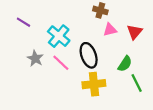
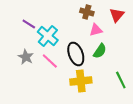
purple line: (23, 22) -> (29, 24), moved
red triangle: (135, 32) -> (117, 15), moved
green semicircle: (125, 64) -> (100, 51), moved

